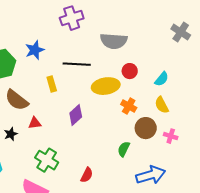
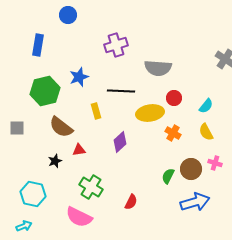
brown circle: (146, 128) -> (191, 169), moved

